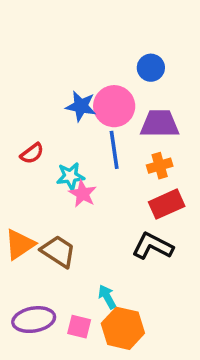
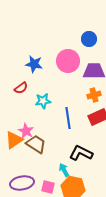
blue star: (81, 106) -> (34, 64), moved
blue line: (114, 150) -> (68, 118), moved
pink star: (83, 194) -> (26, 131), moved
black L-shape: (153, 246) -> (81, 153), moved

